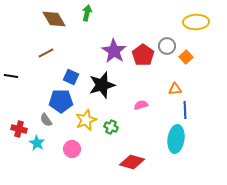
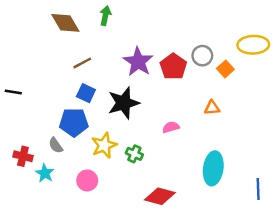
yellow ellipse: (196, 22) -> (253, 45), moved
brown line: (46, 53) -> (82, 63), moved
blue line: (185, 110) -> (258, 189), moved

